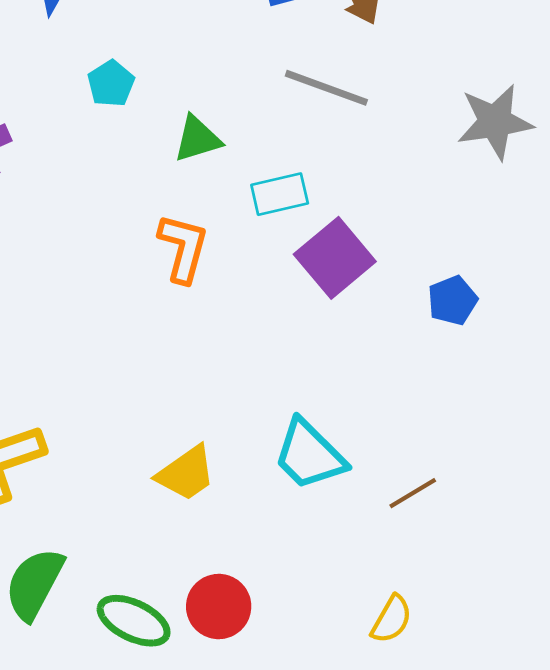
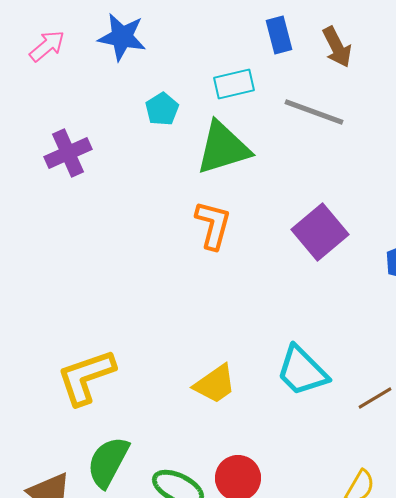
green triangle: (197, 139) -> (223, 148), size x1.6
cyan rectangle: (280, 194) -> (234, 84), moved

